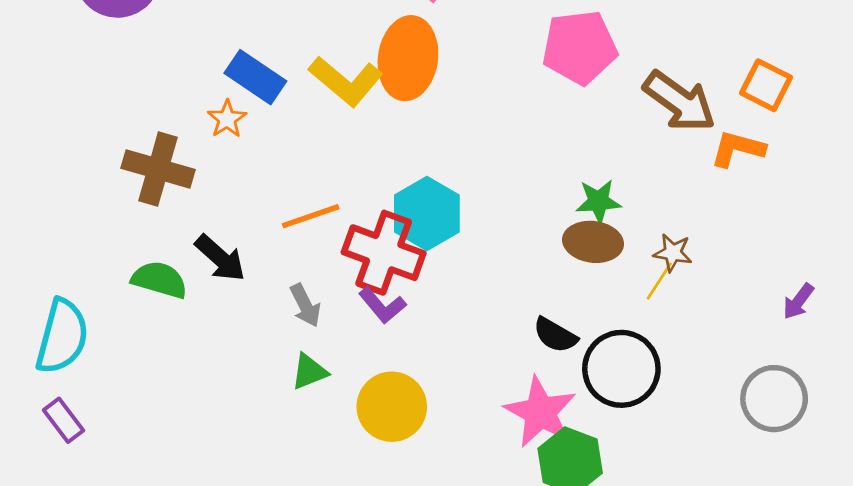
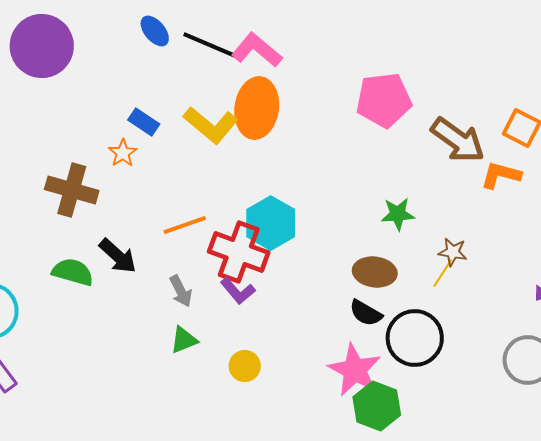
blue rectangle: (255, 77) -> (144, 122), size x0.7
brown ellipse: (593, 242) -> (375, 272), moved
yellow circle: (392, 407) -> (245, 366), size x0.6

